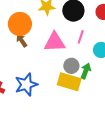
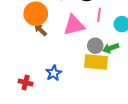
green arrow: (86, 71) -> (111, 48), turned -119
blue star: (26, 85) -> (54, 73), size x0.7

